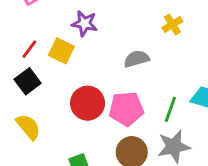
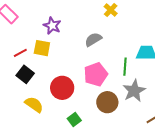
purple star: (84, 23) -> (52, 26), turned 30
red line: (29, 49) -> (20, 53), turned 40
red circle: (88, 103) -> (62, 88), moved

